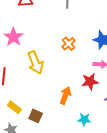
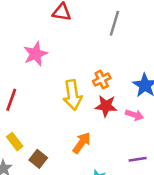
yellow arrow: (35, 63) -> (73, 95), moved
red star: (90, 82) -> (106, 106), moved

